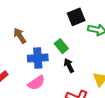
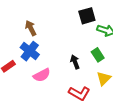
green rectangle: (61, 46) -> (98, 55), moved
blue cross: (38, 58) -> (30, 51), moved, turned 36

